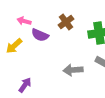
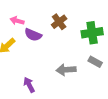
purple arrow: (25, 85) -> (29, 85), moved, turned -63

